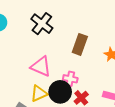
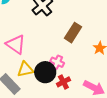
pink triangle: (41, 67) -> (16, 44), moved

